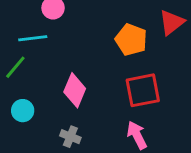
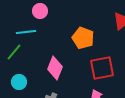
orange pentagon: (131, 40) -> (83, 38), moved

